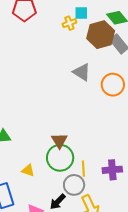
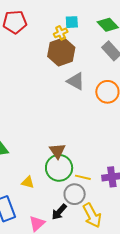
brown hexagon: (101, 35) -> (61, 52), moved
yellow line: (83, 169) -> (83, 177), turned -70

